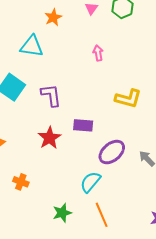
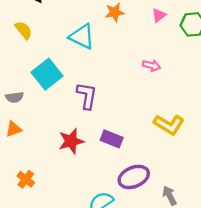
pink arrow: (98, 53) -> (151, 65), turned 98

